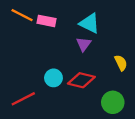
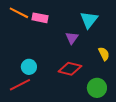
cyan triangle: (90, 23) -> (89, 20), moved, turned 42
cyan circle: (53, 78) -> (29, 67), moved

